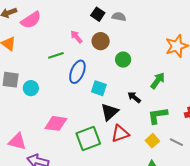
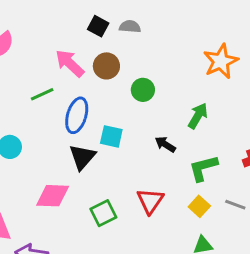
pink arrow: (76, 37) -> (70, 63), size x1.5
black triangle: (110, 112) -> (82, 157), moved
red triangle: (120, 134) -> (150, 201), turned -30
green square: (88, 139) -> (103, 213), size x0.7

